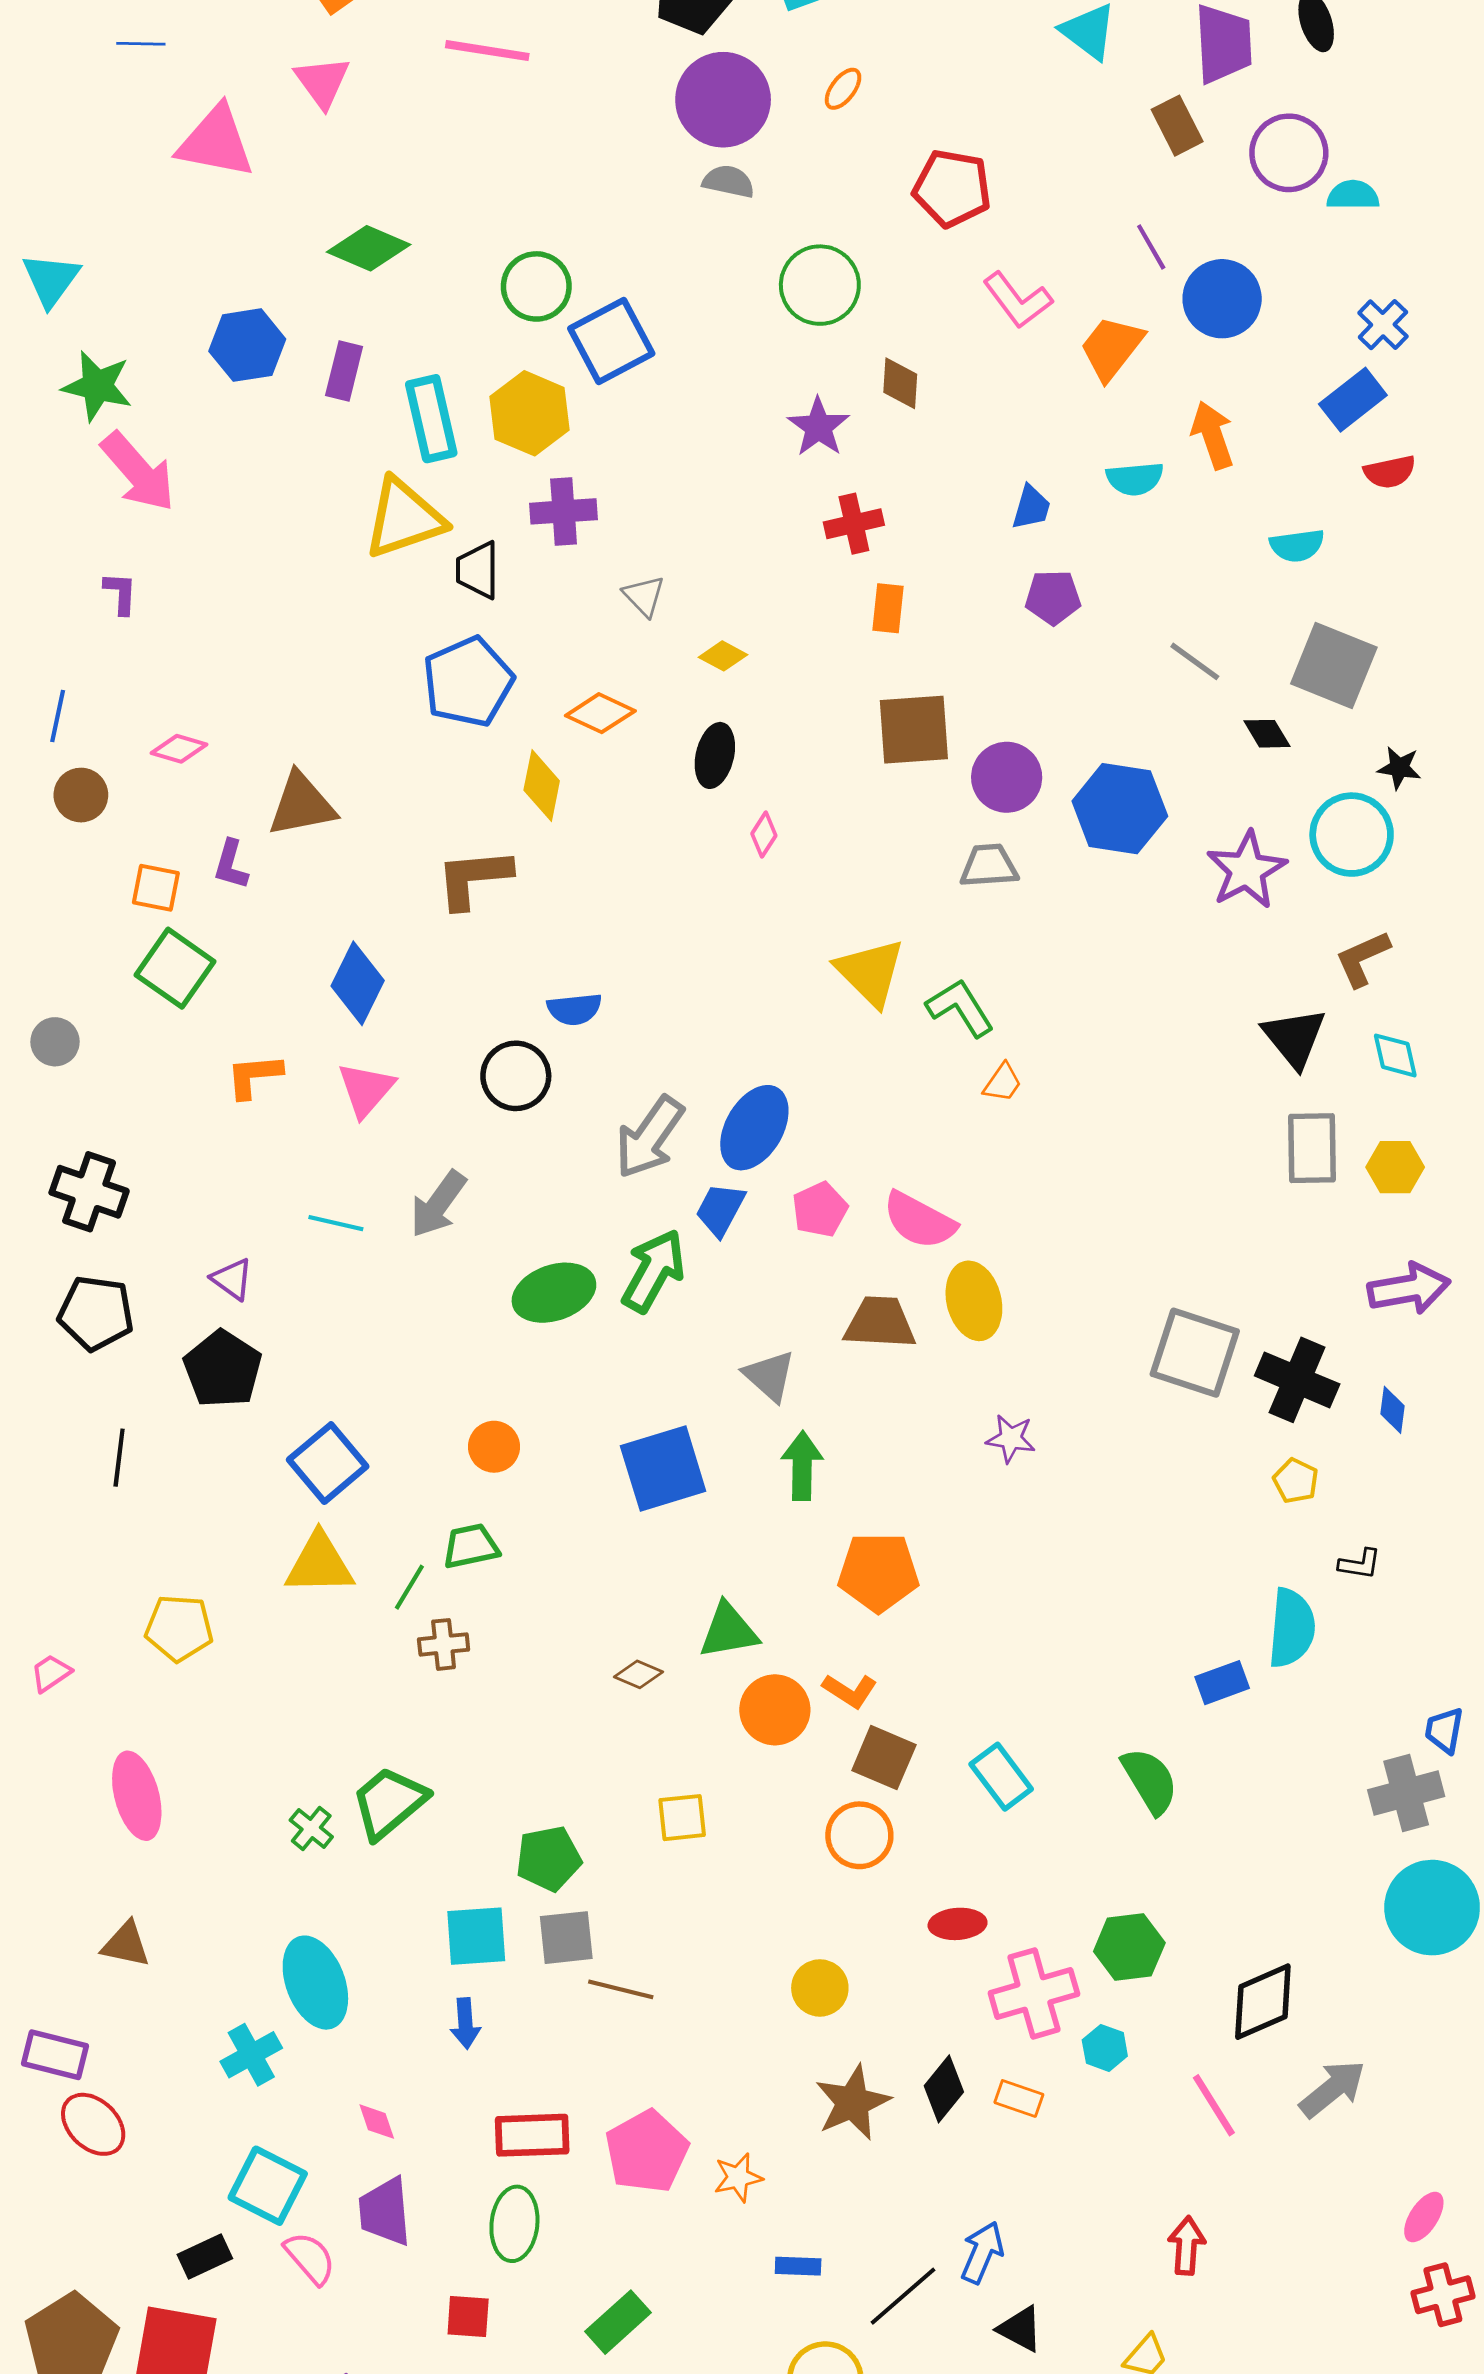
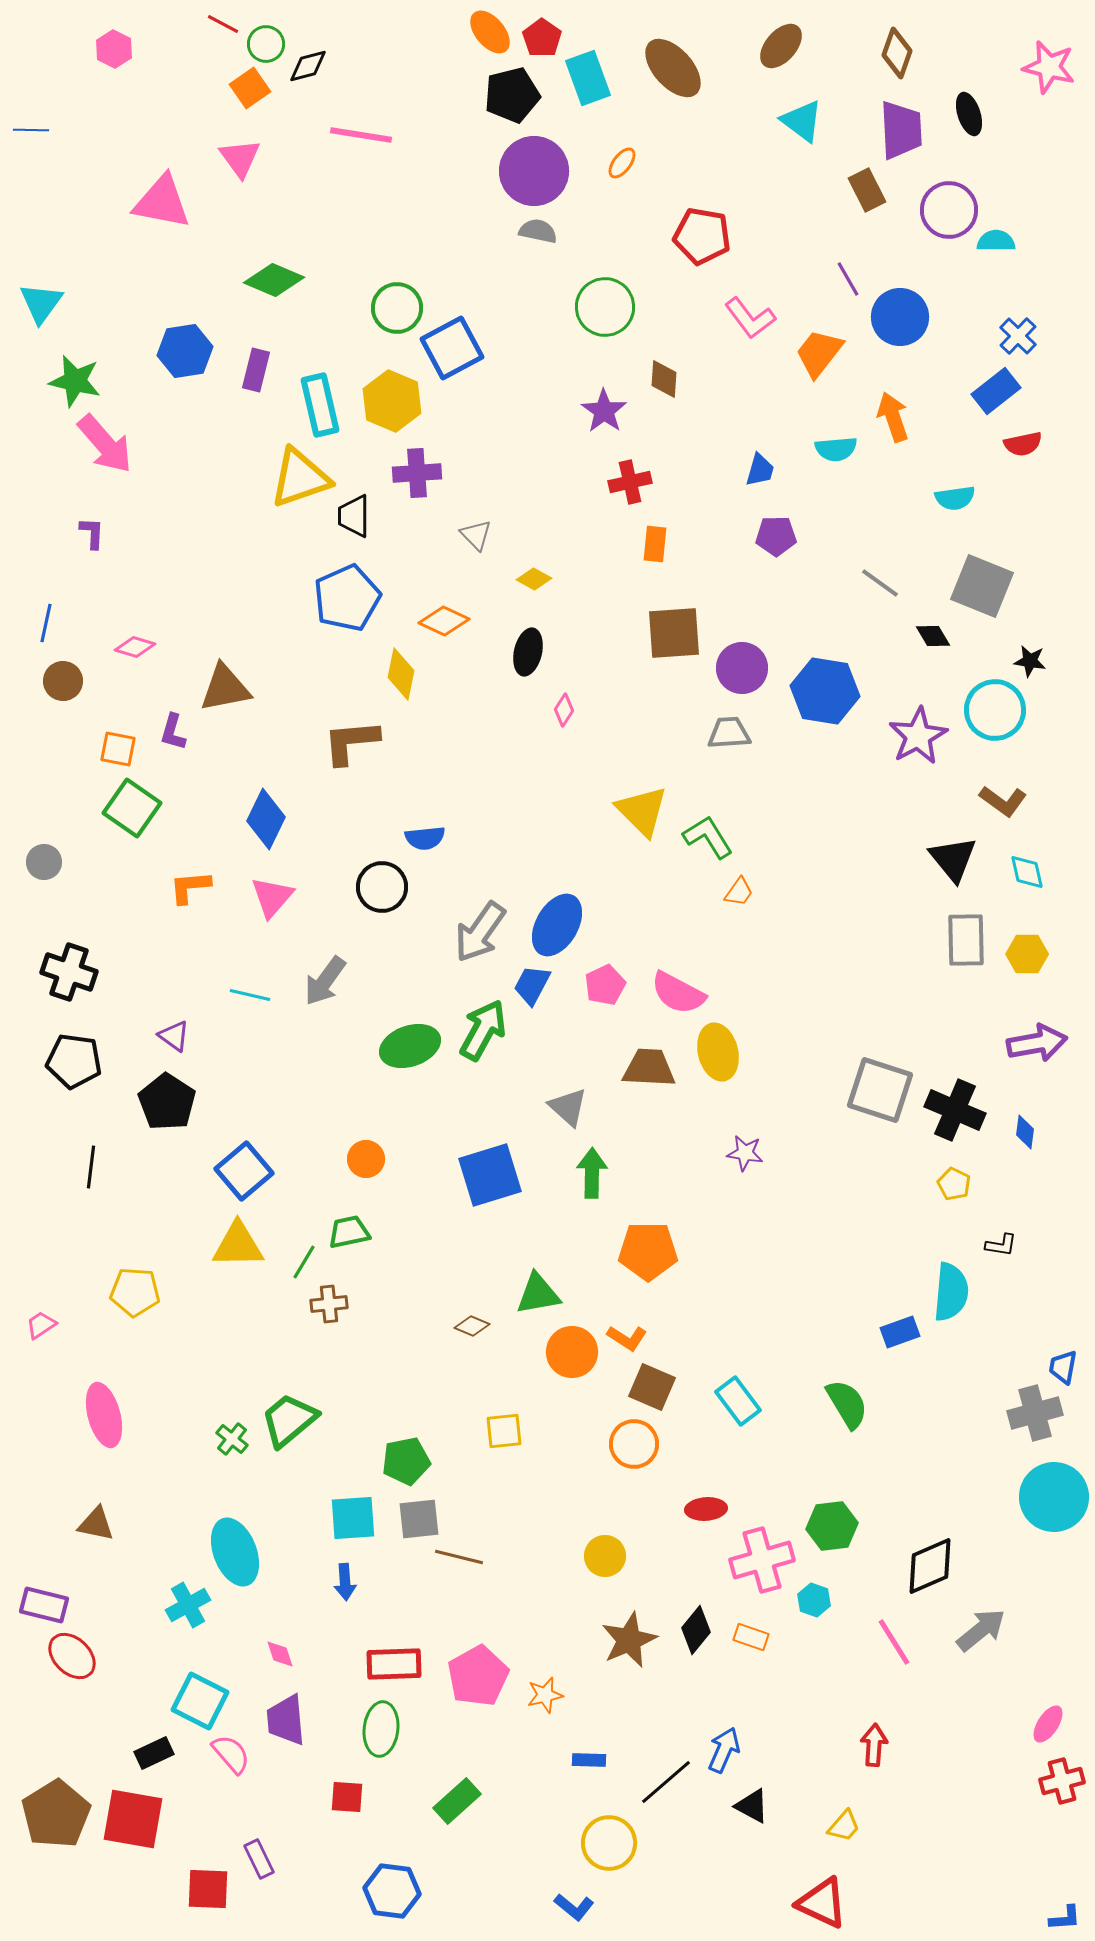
blue line: (141, 44) -> (31, 130), moved
brown L-shape: (1362, 959) -> (1003, 801), turned -120

